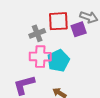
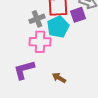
cyan pentagon: (58, 61) -> (58, 27), moved

